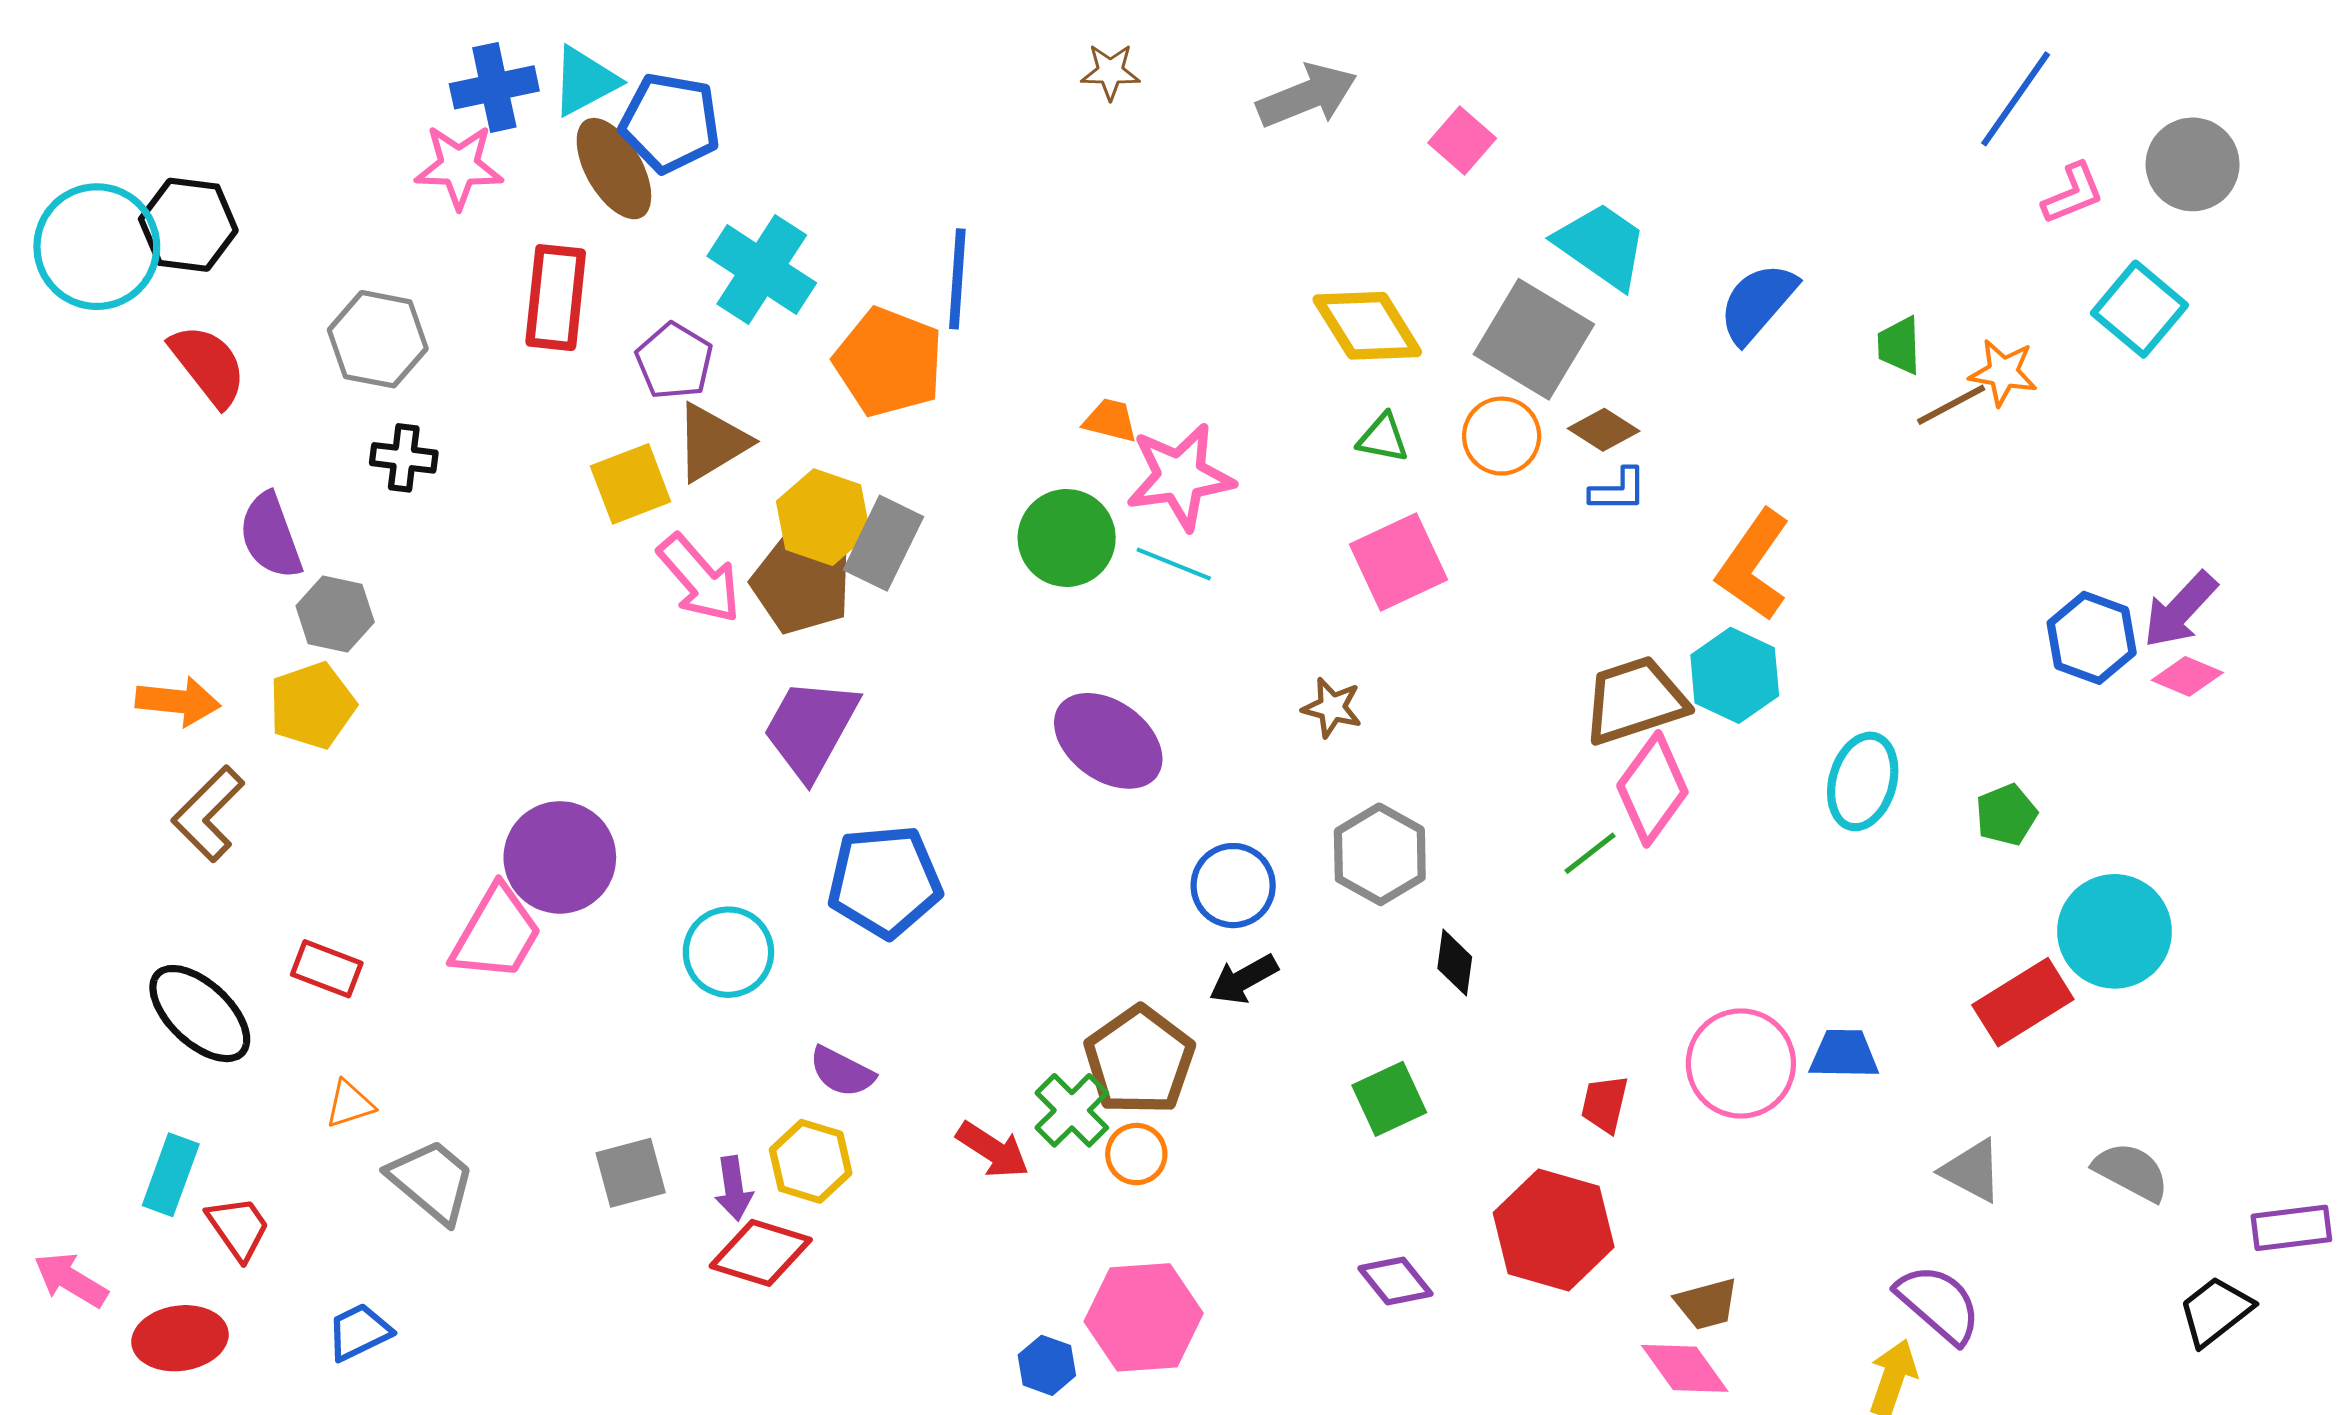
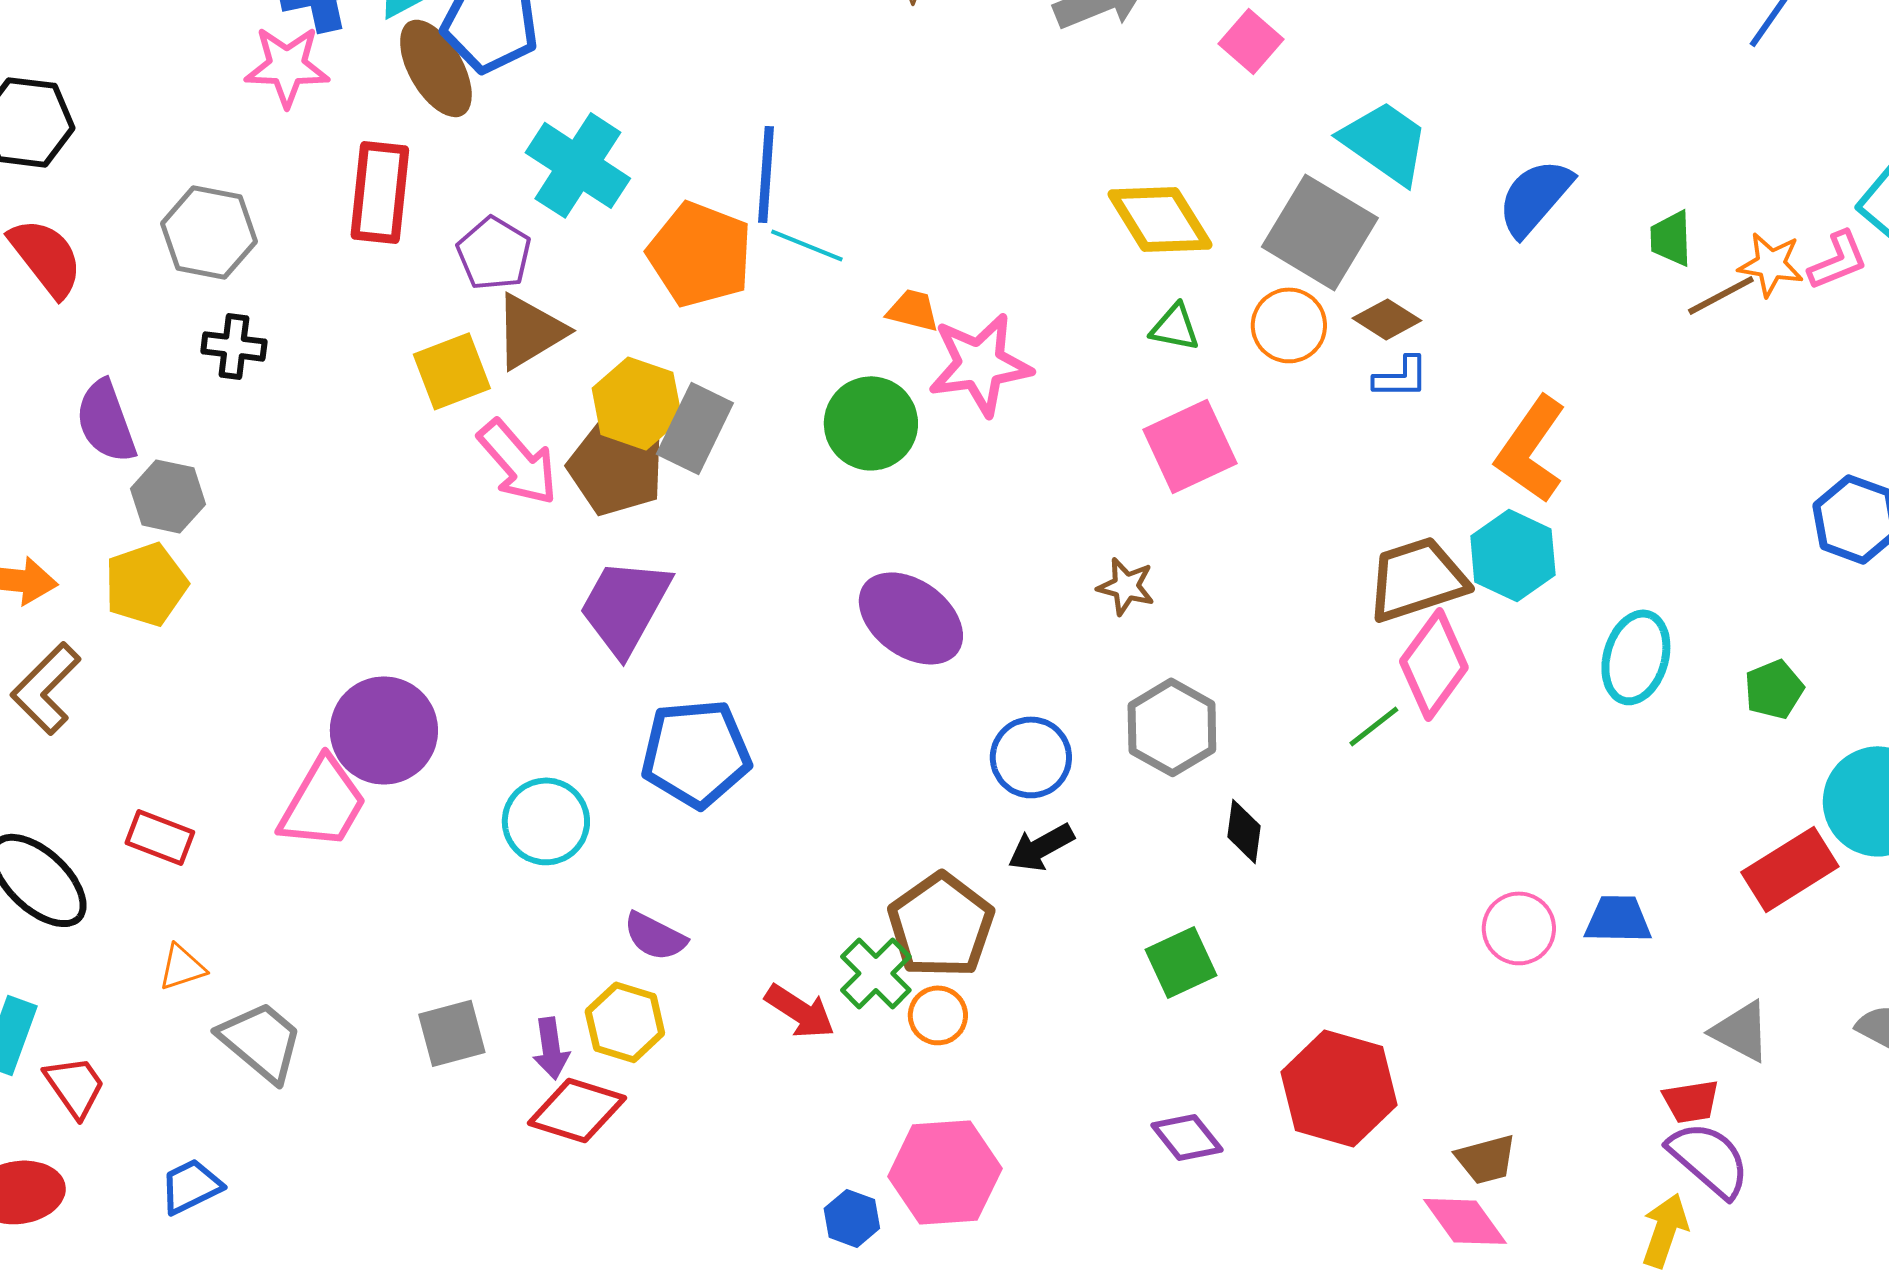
pink L-shape: (2073, 194) -> (1838, 260), moved
cyan line: (1174, 564) -> (807, 245), moved
pink circle: (1741, 1063) -> (1519, 928), size x0.7
red trapezoid: (1605, 1104) -> (1691, 1101), moved, turned -112

